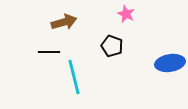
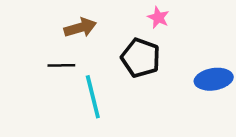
black pentagon: (112, 46) -> (141, 58), size x1.4

